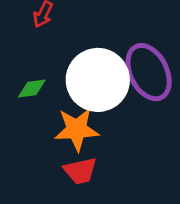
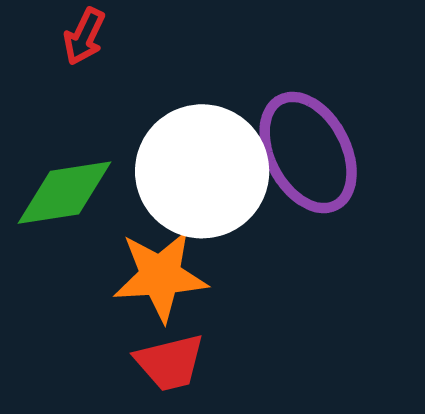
green diamond: (32, 89) -> (64, 193), size x1.6

